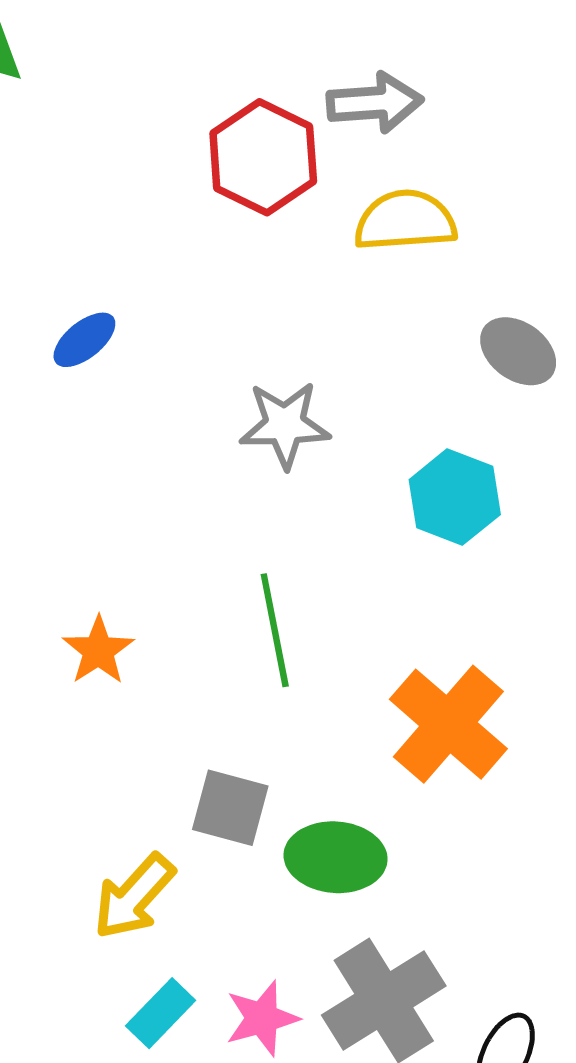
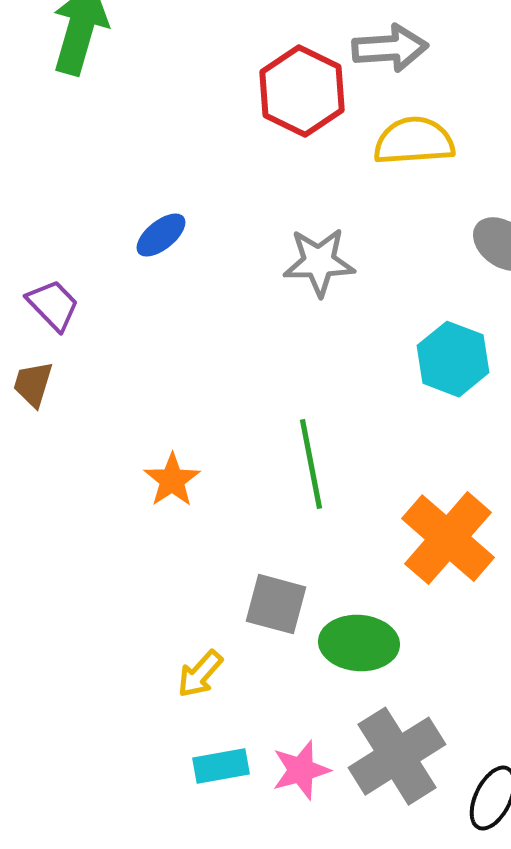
gray star: (285, 425) -> (319, 262), moved
yellow arrow: (134, 897) -> (200, 674), size x0.7
cyan rectangle: (161, 1013) -> (221, 766), turned 36

